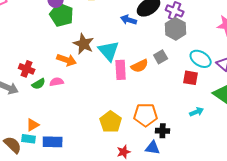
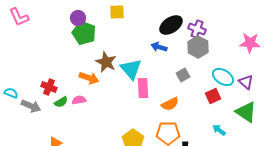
blue arrow: (129, 20) -> (159, 47), moved
orange semicircle: (140, 66) -> (170, 104), moved
red square: (191, 78) -> (213, 96), turned -35
cyan arrow: (197, 112) -> (219, 130), turned -120

